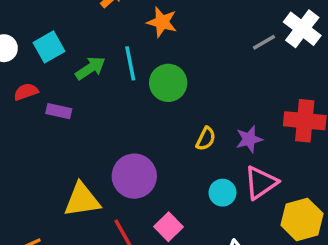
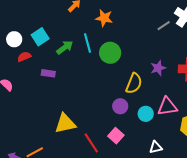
red semicircle: (26, 92) -> (24, 57), moved
yellow semicircle: (206, 139) -> (134, 83), size x1.5
purple star: (249, 139) -> (158, 68), moved
purple circle: (134, 176) -> (120, 106), moved, size x0.6
pink triangle: (261, 183) -> (167, 107), turned 30

